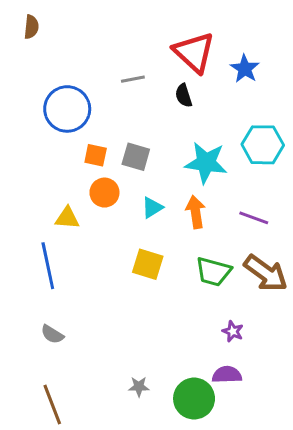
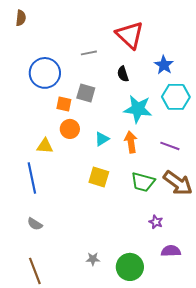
blue star: (245, 69) -> (164, 65), moved
black semicircle: (184, 96) -> (123, 74), moved
gray square: (136, 157) -> (86, 93), moved
purple semicircle: (227, 375) -> (171, 251), moved

